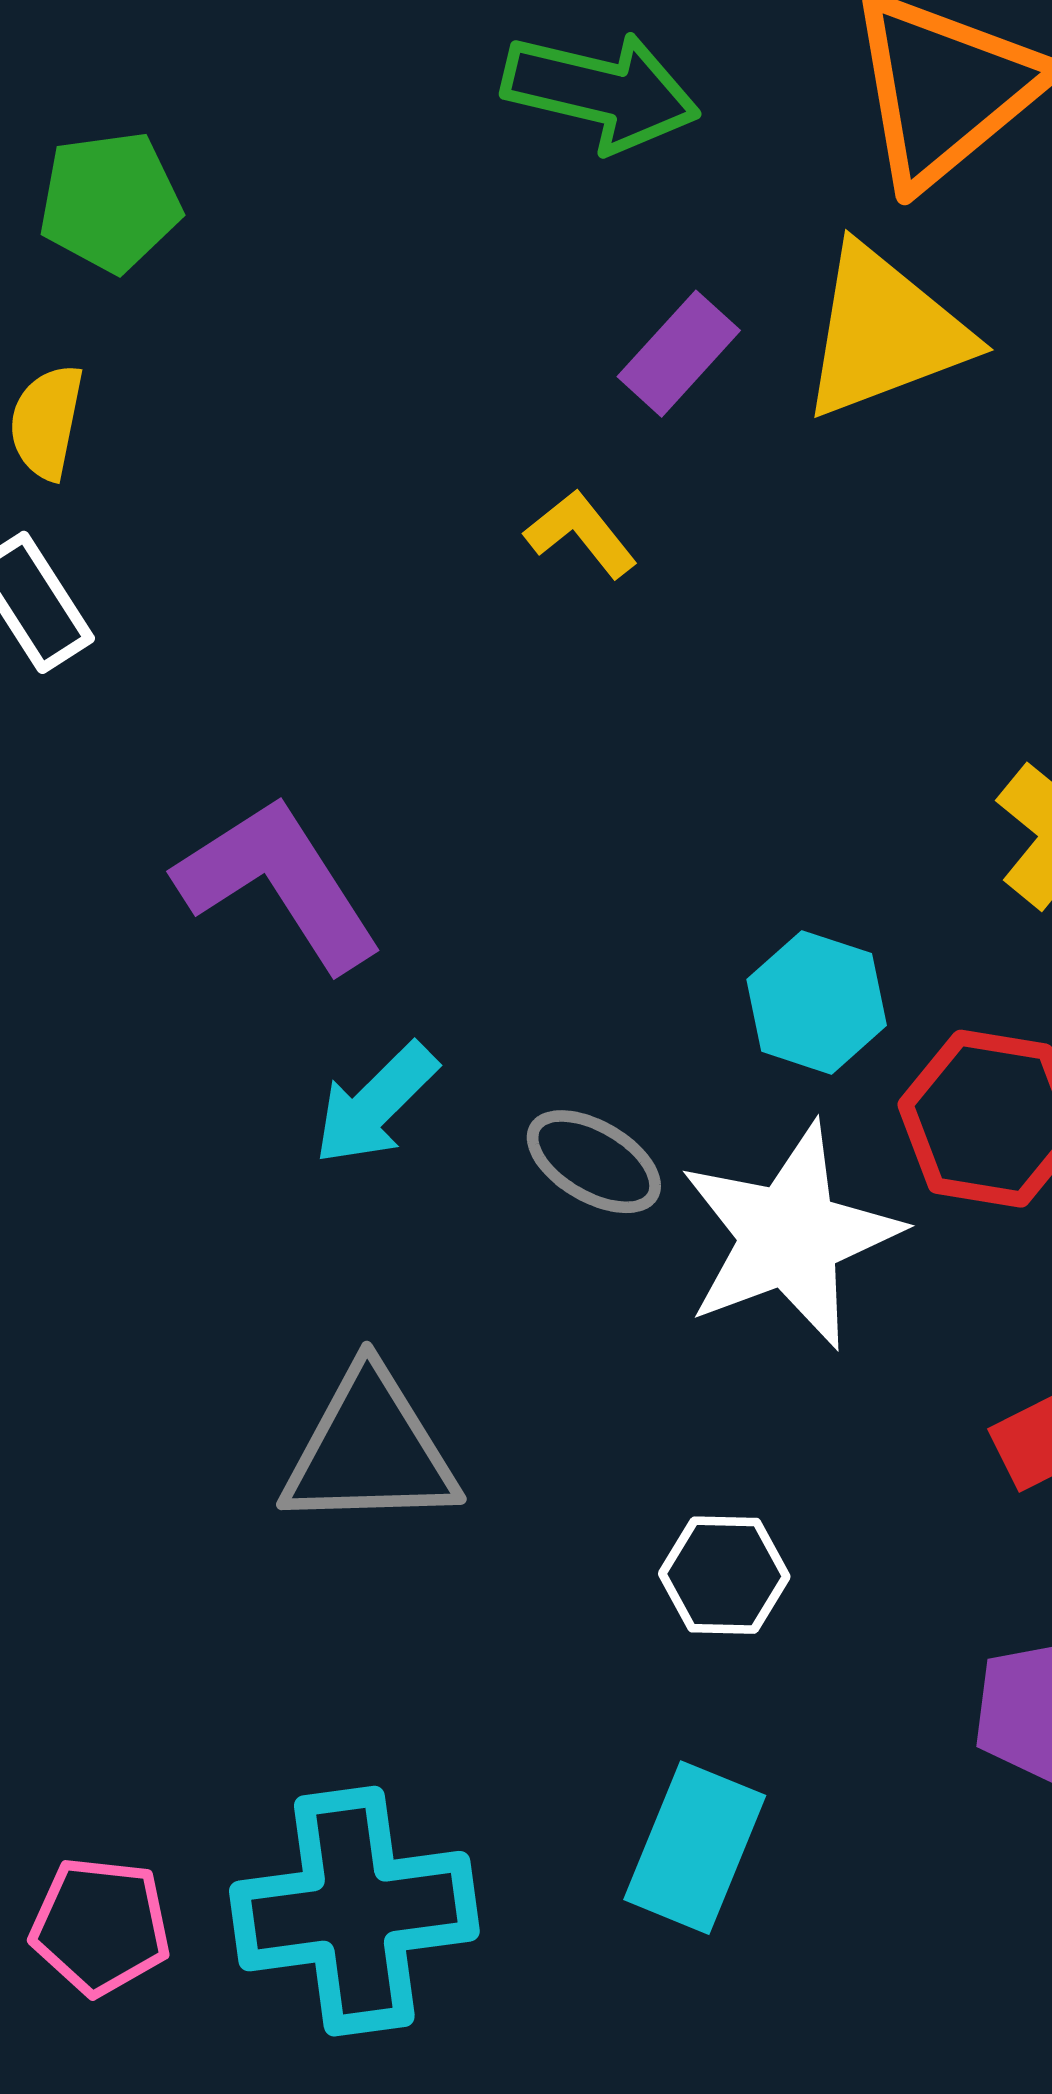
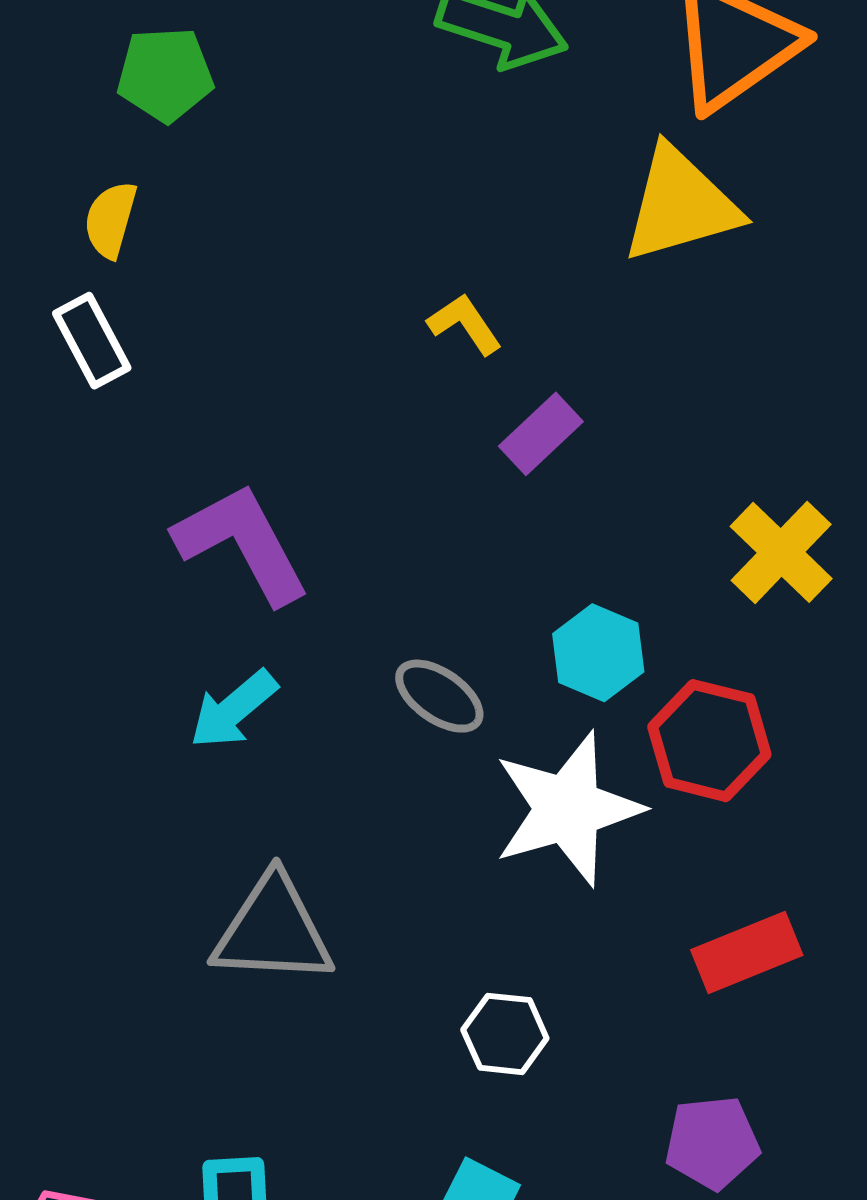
purple rectangle: (679, 354) -> (541, 434), moved
cyan arrow: (375, 1104) -> (233, 709), moved
gray ellipse: (594, 1162) -> (439, 696), moved

